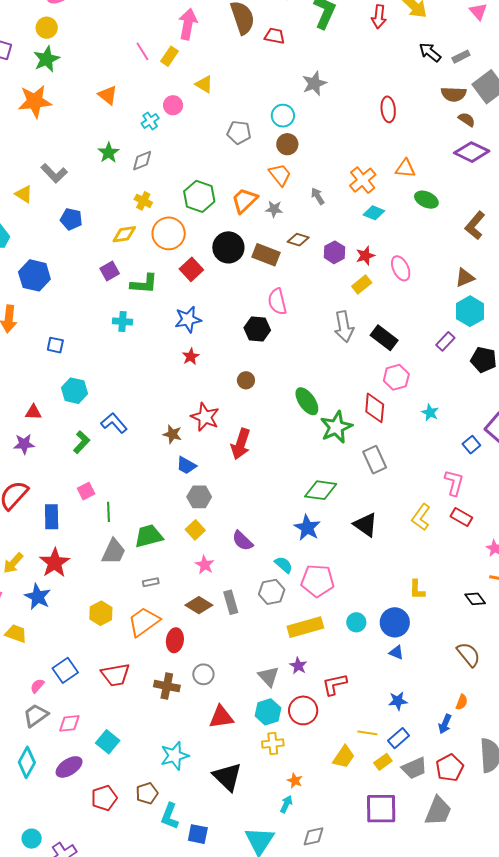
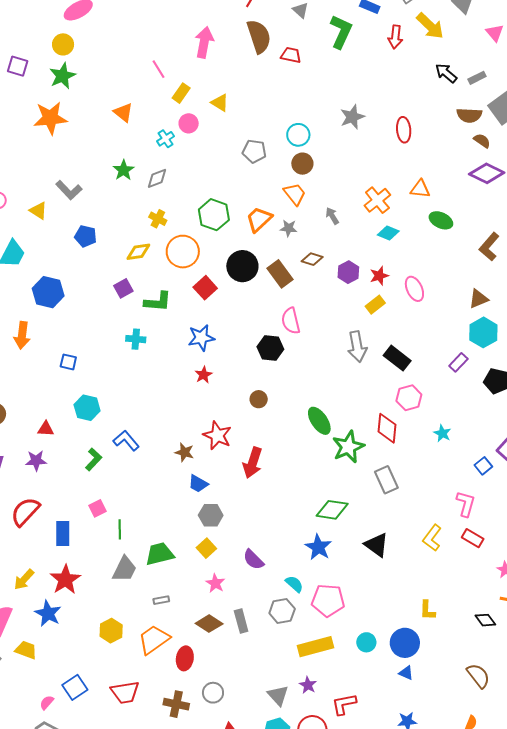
yellow rectangle: (169, 56) -> (181, 93), moved
gray star: (314, 83) -> (352, 117), moved
brown rectangle: (266, 255) -> (280, 274), turned 32

